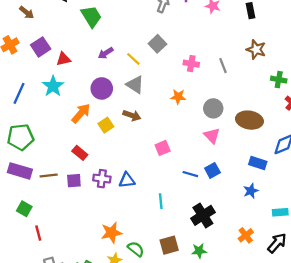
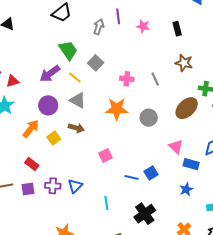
green trapezoid: (91, 16) -> (68, 50), moved
purple arrow: (106, 53) -> (50, 74), size x1.5
orange star: (178, 97) -> (117, 109), size x1.6
brown ellipse: (249, 120) -> (187, 108), moved, turned -50
pink triangle: (212, 136) -> (176, 146), moved
blue triangle: (127, 180) -> (75, 186), turned -35

